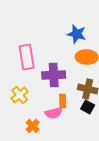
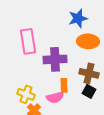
blue star: (77, 34) -> (78, 18), turned -30
yellow cross: (20, 95) -> (26, 94), moved, turned -30

